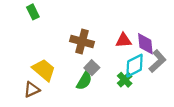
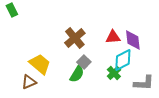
green rectangle: (33, 12) -> (12, 10), moved
brown cross: (82, 41) -> (75, 38), turned 35
gray L-shape: (157, 61) -> (144, 83), moved, turned 45

